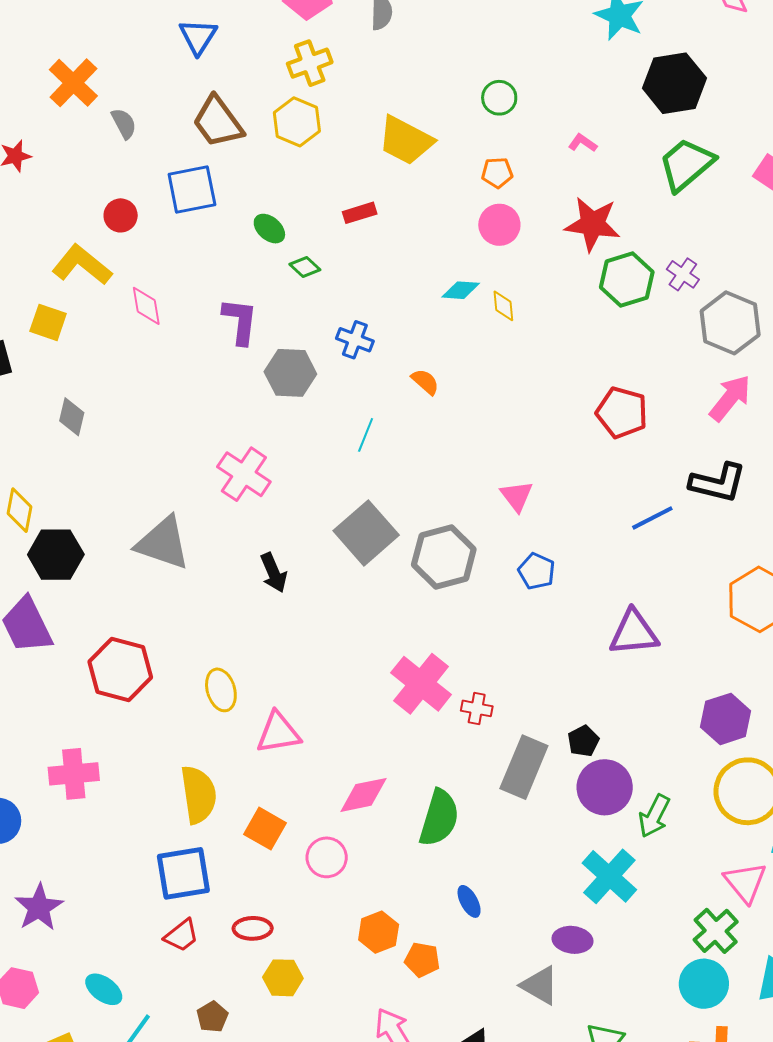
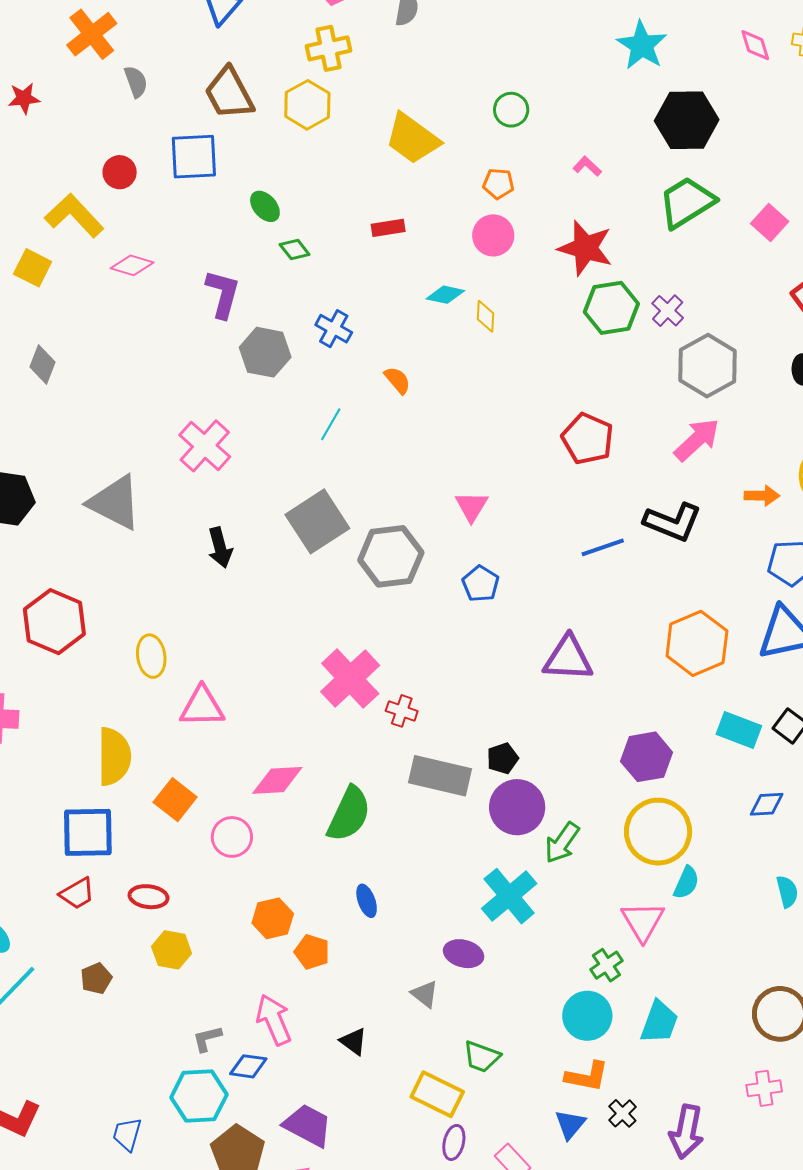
red rectangle: (360, 213) -> (388, 228), moved
pink diamond: (146, 306) -> (132, 265), turned -72
gray rectangle: (524, 767) -> (440, 776), turned 72
green cross: (716, 931) -> (606, 965), size x0.7
gray triangle: (540, 985) -> (425, 994), size x0.7

